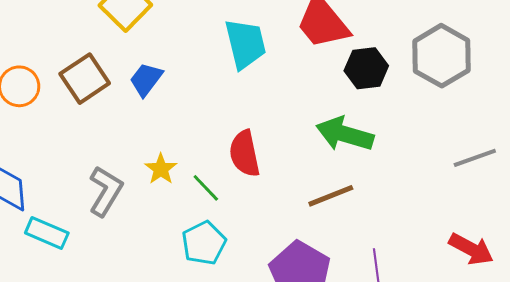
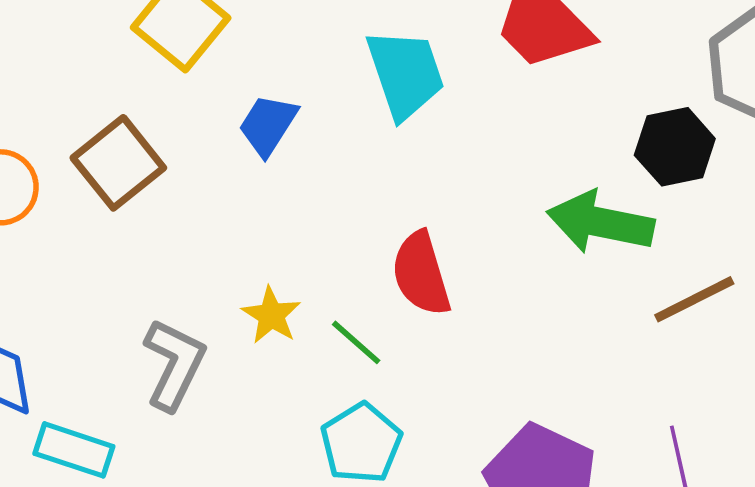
black hexagon: (366, 68) -> (675, 147), moved
blue trapezoid: (146, 79) -> (268, 125), moved
brown line: (331, 196) -> (694, 299), moved

